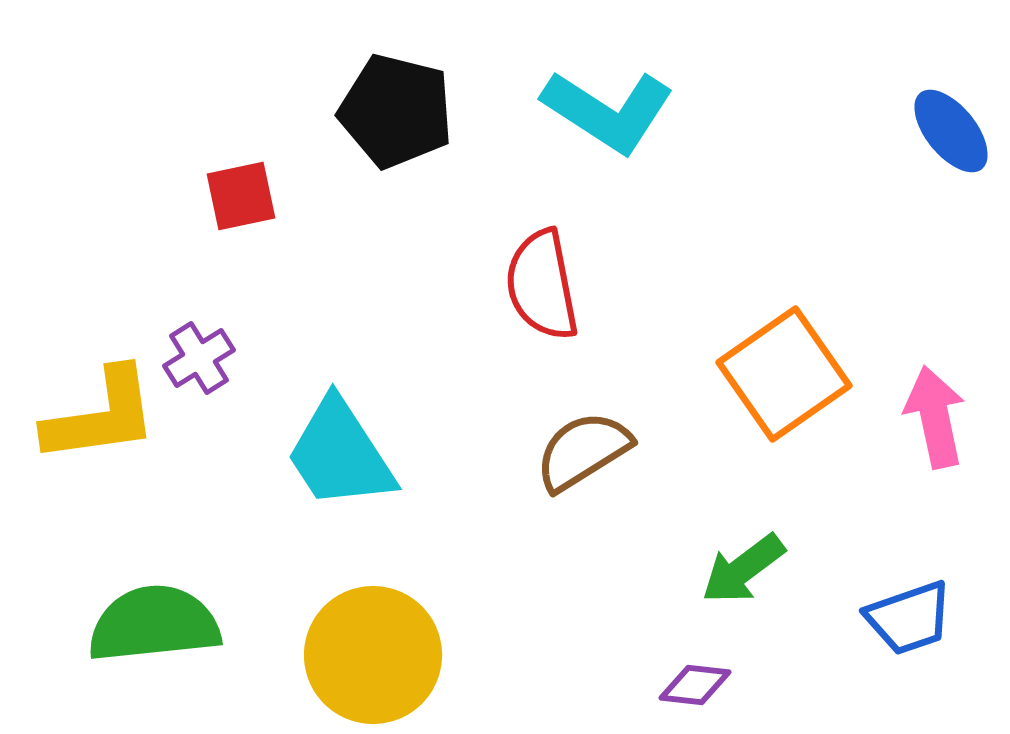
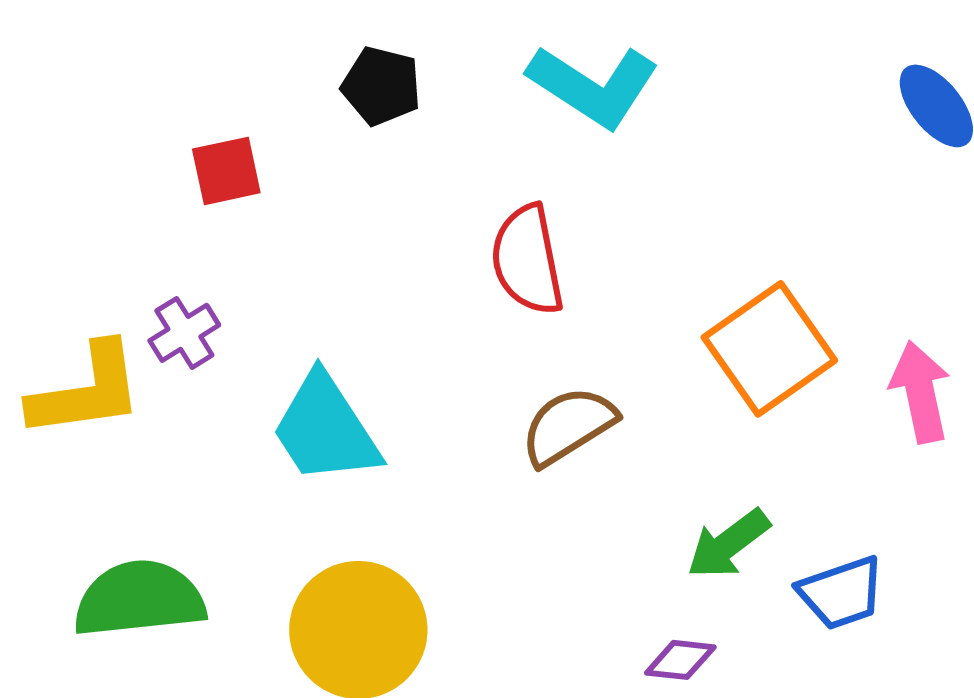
black pentagon: (396, 111) -> (381, 86), size x0.7
blue trapezoid: (909, 618) -> (841, 593), moved

